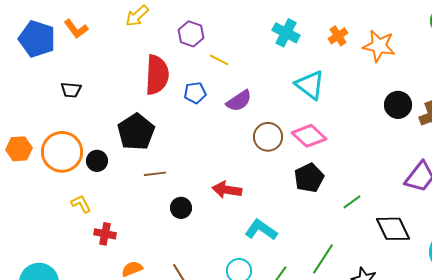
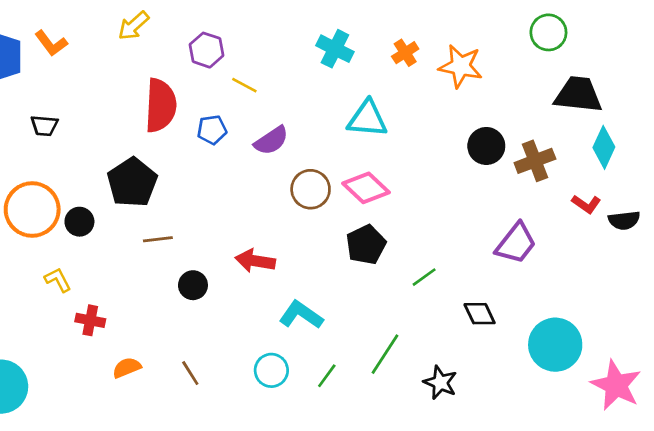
cyan triangle: (310, 85) -> (367, 119), turned -32
black diamond: (393, 229) -> (480, 314), size x0.7

